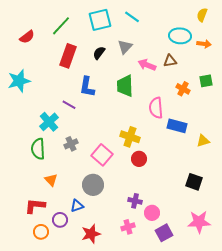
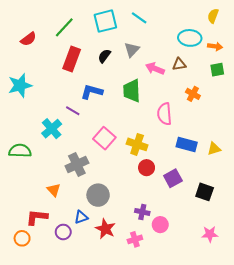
green square: (206, 81) -> (217, 70), moved
blue L-shape: (87, 87) -> (92, 92), turned 95
blue rectangle: (177, 126) -> (187, 144), moved
gray cross: (71, 144) -> (77, 165), moved, size x1.5
green semicircle: (38, 149) -> (20, 151), moved, turned 95
pink square: (102, 155) -> (104, 138), moved
pink star: (199, 222) -> (210, 234), size x0.7
orange circle: (41, 232) -> (22, 238), moved
purple square: (164, 233) -> (173, 178), moved
red star: (91, 234) -> (105, 229), moved, turned -30

